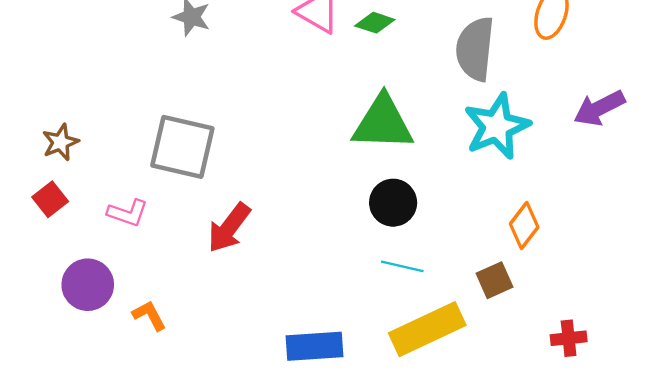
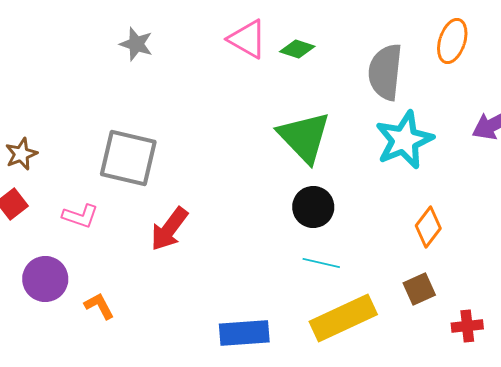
green triangle: (383, 123) -> (304, 137), turned 44
brown square: (494, 280) -> (419, 289), moved

